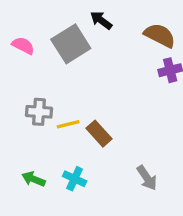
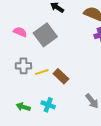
gray square: (71, 44) -> (45, 35), moved
pink semicircle: (23, 46) -> (20, 32), moved

